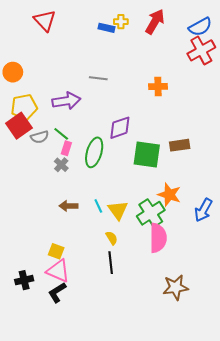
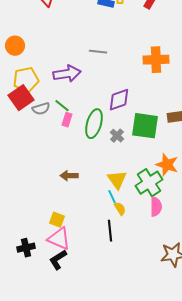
orange cross: (158, 86) -> (156, 60), size x1.4
gray cross: (61, 165) -> (117, 136), moved
cyan line: (98, 206) -> (112, 197), moved
yellow semicircle: (112, 238) -> (120, 209), moved
pink semicircle: (158, 238) -> (156, 207), size x0.7

